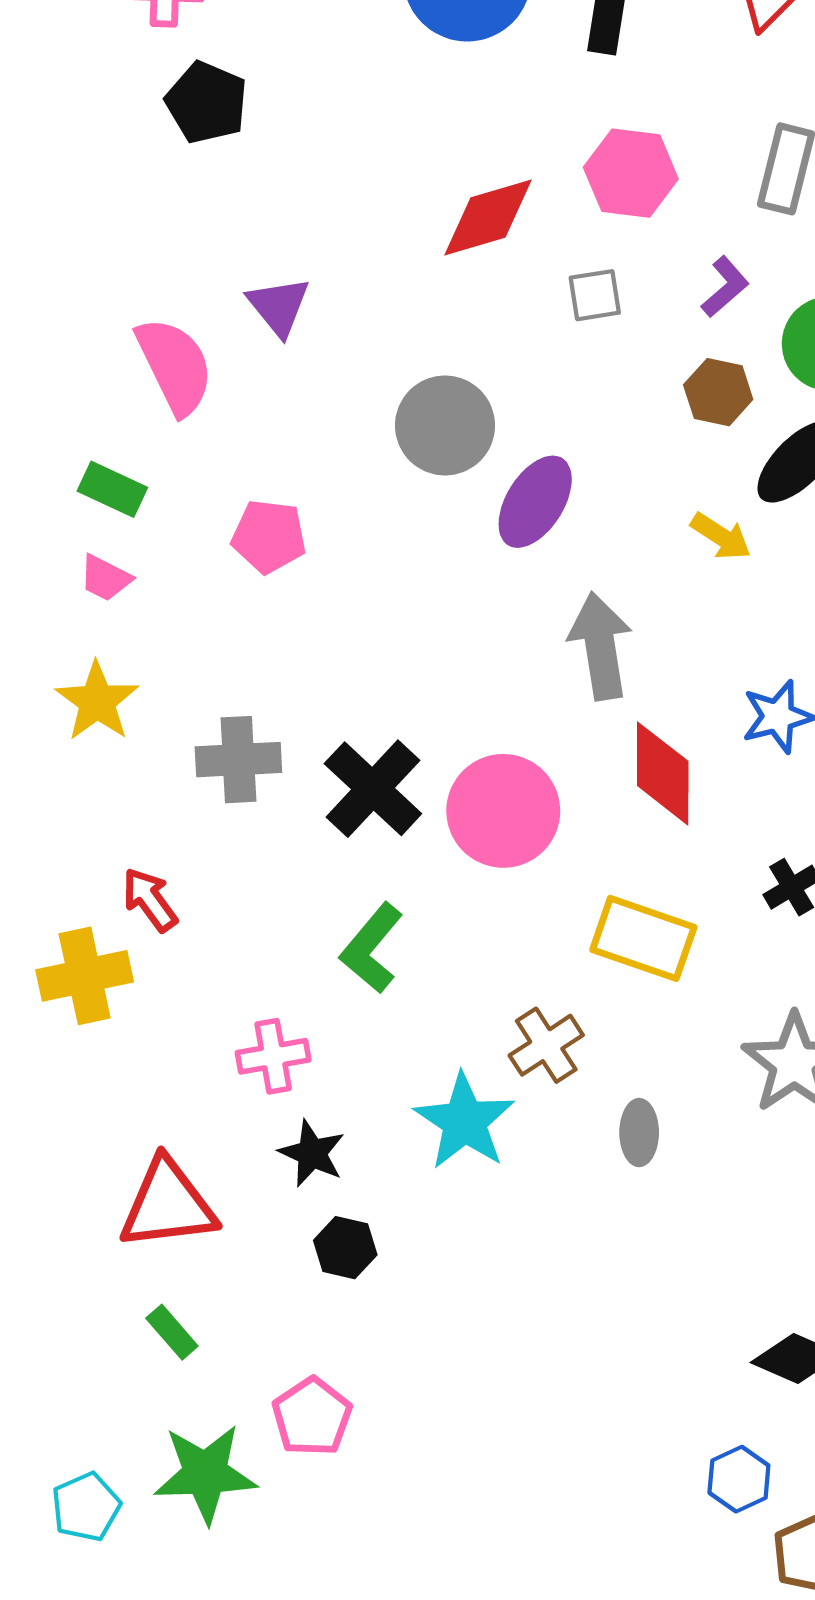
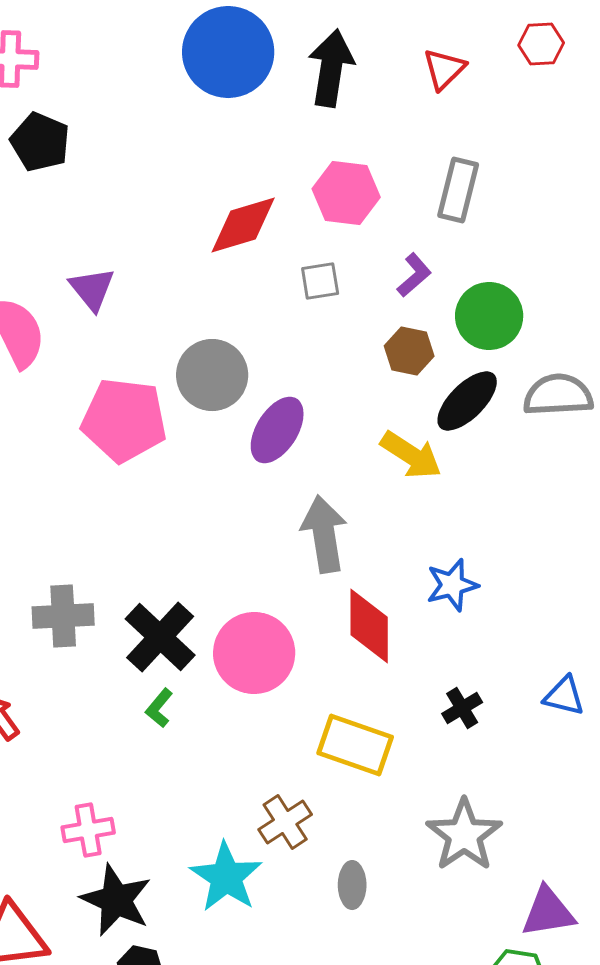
pink pentagon: (269, 536) -> (124, 420), moved, size x1.6
yellow arrow: (721, 536) -> (411, 455), size x1.4
green L-shape: (372, 948) -> (159, 708), moved, size x0.6
black star: (312, 1153) -> (116, 900), size x1.5

